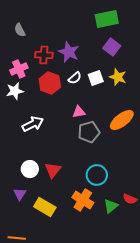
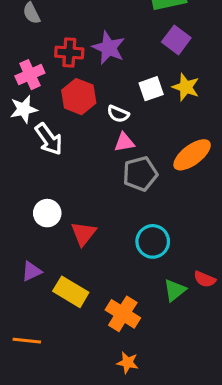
white semicircle: (75, 78) -> (118, 114), moved, turned 64
white arrow: (33, 124) -> (49, 139), moved, turned 80
white circle: (30, 169) -> (47, 213), moved
purple triangle: (20, 194) -> (31, 271), turned 32
orange cross: (83, 200) -> (123, 314), moved

